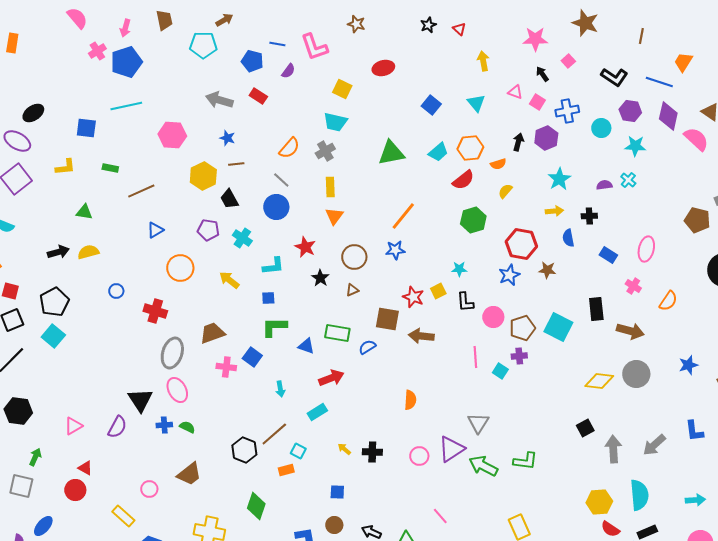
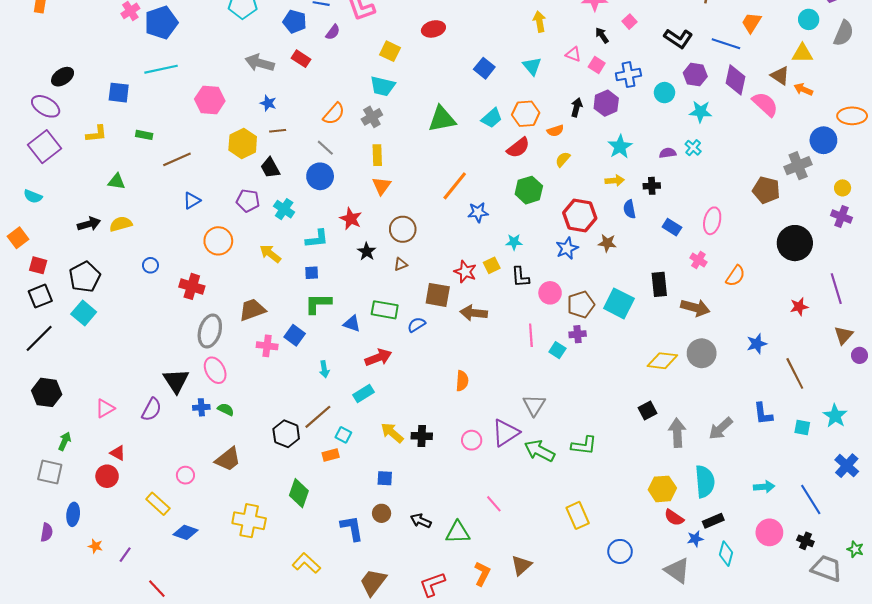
blue star: (395, 250) -> (478, 212), moved
yellow arrow: (344, 449) -> (392, 433), size x1.6
blue ellipse: (43, 526) -> (73, 514), turned -35

